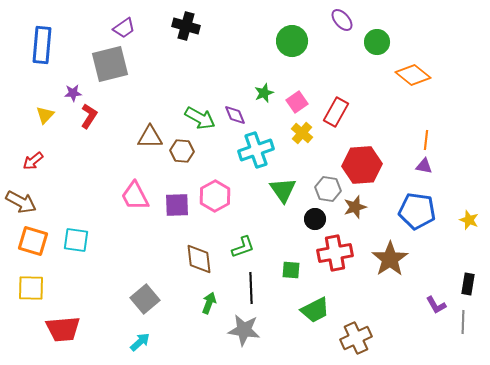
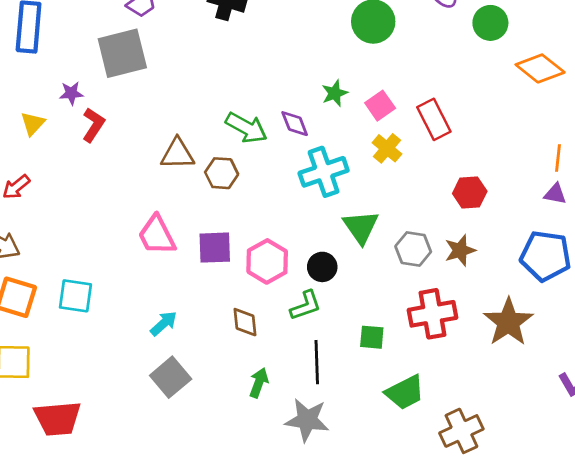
red rectangle: (336, 112) -> (434, 119), turned -56
red hexagon: (362, 165) -> (470, 192), size x0.6
gray hexagon: (328, 189) -> (413, 249), moved
pink hexagon: (215, 196) -> (267, 261), moved
black circle: (315, 219) -> (322, 267), moved
brown diamond: (199, 259) -> (245, 322), size x0.7
cyan arrow: (140, 342) -> (164, 323), moved

